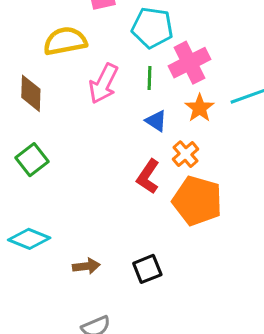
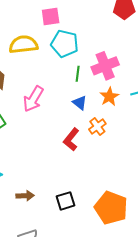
cyan pentagon: (152, 28) -> (65, 44), moved
pink arrow: (103, 84) -> (33, 99), moved
orange pentagon: (197, 201) -> (111, 208), moved

